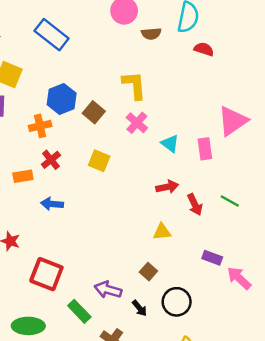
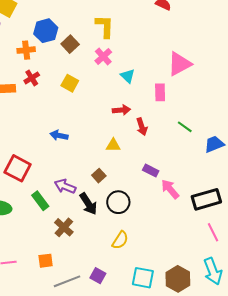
pink rectangle: (205, 149) -> (160, 92), moved
green line: (230, 201) -> (185, 127), moved
blue arrow: (52, 204) -> (59, 135), moved
black arrow: (140, 308) -> (88, 204), size x1.6

